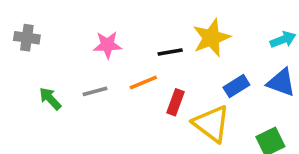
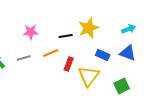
blue rectangle: (236, 86) -> (103, 55), turned 56
yellow triangle: (211, 124) -> (89, 76), turned 30

